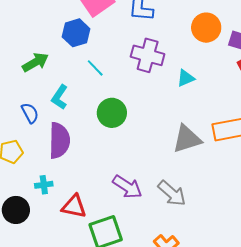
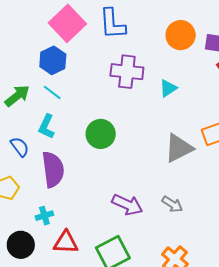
cyan line: (95, 68) -> (52, 92), moved
gray arrow: (172, 193) -> (172, 204), size x0.7
red triangle: (74, 206) -> (66, 242), moved

